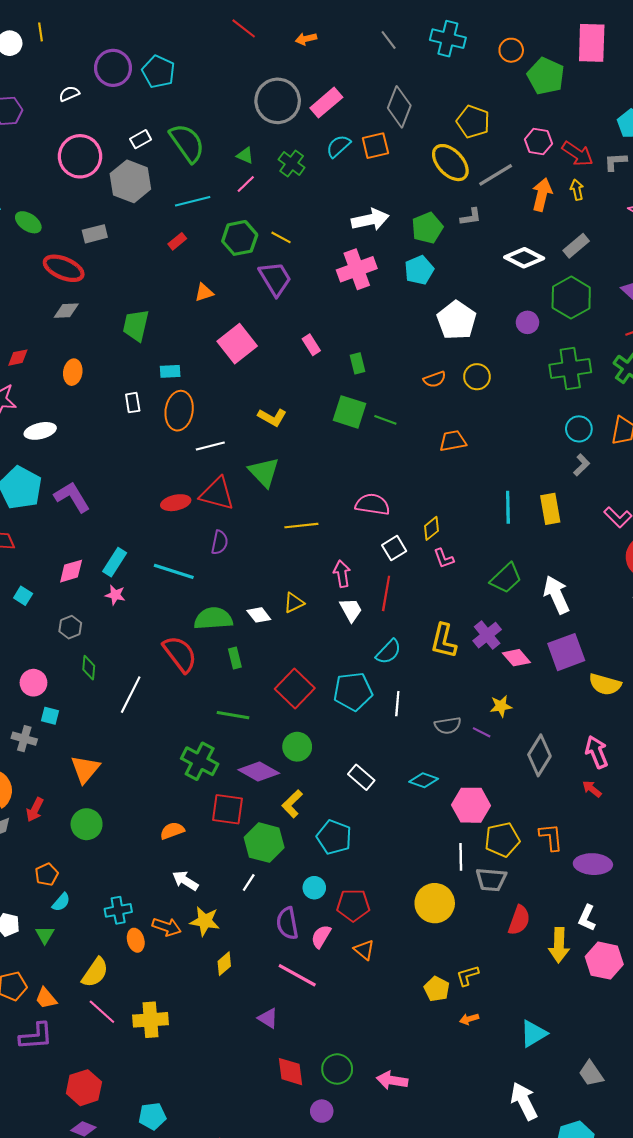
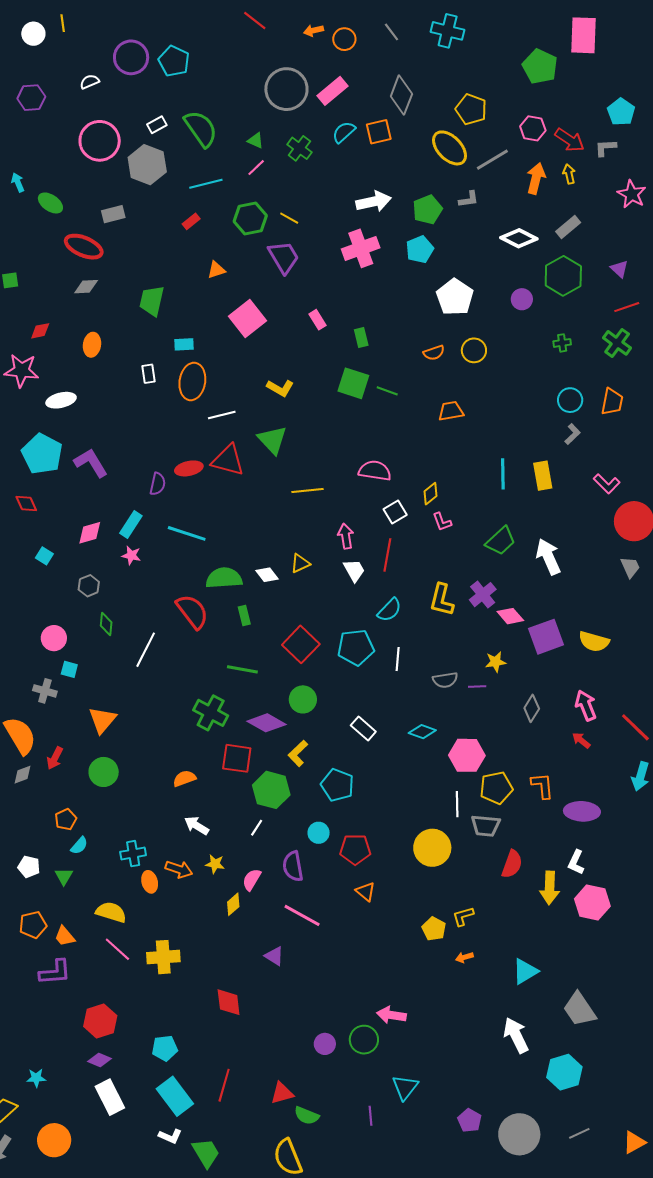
orange circle: (511, 50) -> (344, 39), moved
green cross: (570, 368) -> (562, 343), size x0.5
purple semicircle: (220, 542) -> (158, 484), moved
purple square: (566, 652) -> (546, 637), moved
purple line: (482, 732) -> (477, 687), turned -30
gray diamond: (539, 755) -> (532, 708), size x0.7
yellow star: (205, 921) -> (215, 864), size x0.7
pink semicircle: (321, 936) -> (252, 880), moved
yellow semicircle: (95, 972) -> (111, 912), turned -108
green circle: (337, 1069) -> (364, 1040), moved
red diamond: (291, 1072) -> (229, 1002), moved
gray trapezoid: (591, 1074) -> (579, 1009), size x1.4

